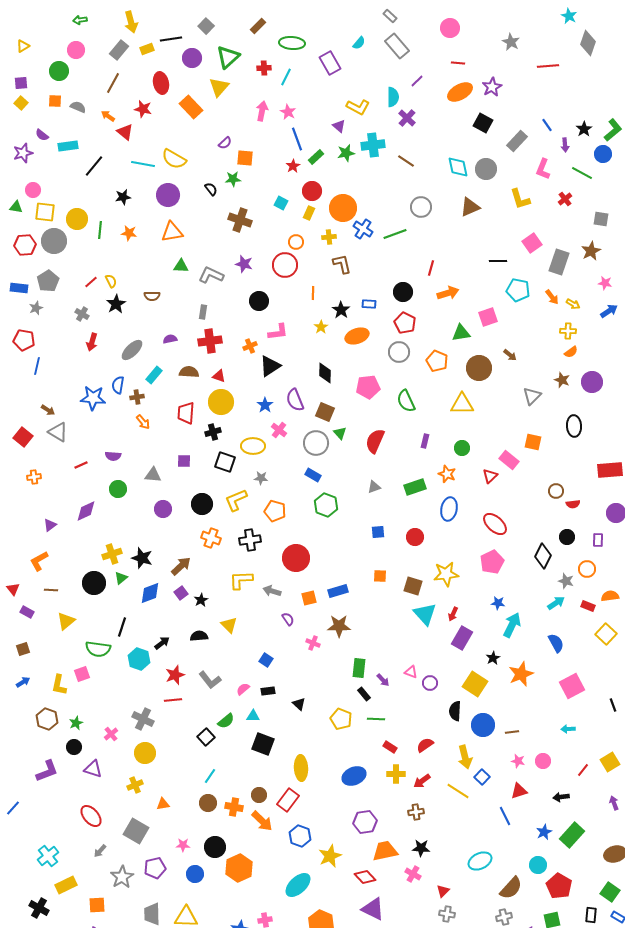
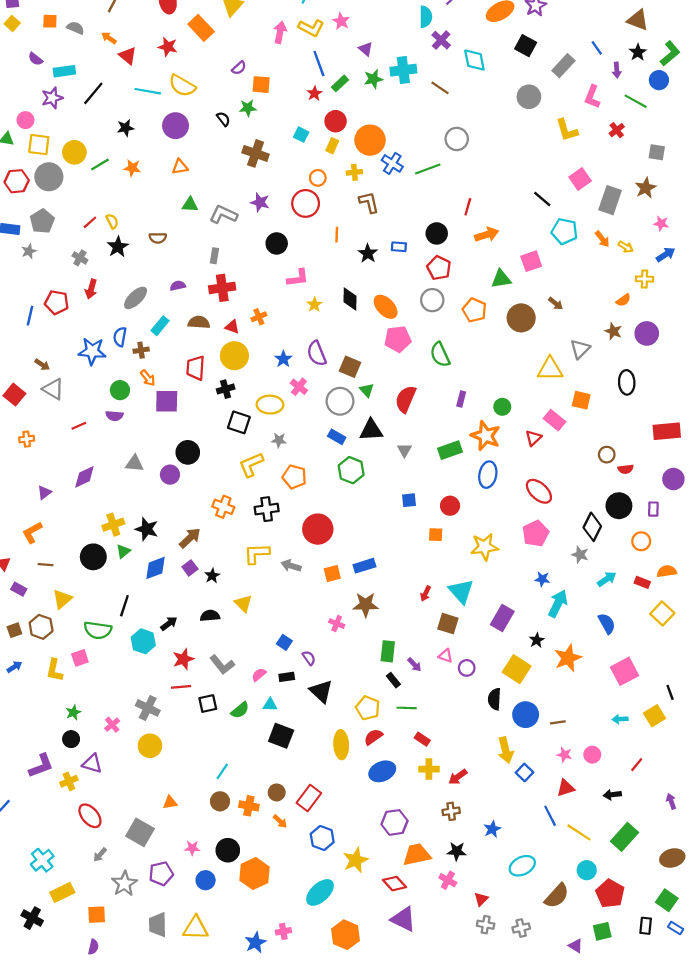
yellow L-shape: (358, 107) -> (311, 28), moved
red star: (143, 109) -> (168, 47), moved
pink star: (288, 112) -> (341, 21), moved
purple star: (23, 153) -> (52, 98), moved
cyan diamond: (458, 167) -> (474, 60), moved
brown triangle: (470, 207) -> (638, 20), moved, turned 45
green line: (100, 230) -> (100, 165), turned 54
orange triangle: (172, 232) -> (180, 167), size x0.7
black line: (498, 261) -> (542, 199), turned 42
yellow star: (321, 327) -> (314, 305), moved
yellow cross: (568, 331) -> (645, 279), moved
orange ellipse: (357, 336) -> (386, 307), moved, turned 65
red pentagon: (24, 340) -> (57, 302), moved
orange cross: (250, 346) -> (259, 317), moved
black triangle: (270, 366) -> (371, 430), moved, turned 30
black diamond: (325, 373) -> (350, 299), moved
yellow triangle: (462, 404) -> (550, 369), moved
purple square: (184, 461) -> (167, 401), moved, size x1.6
orange star: (447, 474) -> (486, 436), size x1.5
gray triangle: (153, 475) -> (134, 463), moved
gray triangle: (374, 487) -> (404, 450), turned -40
green circle: (118, 489) -> (120, 390), moved
black circle: (202, 504) -> (188, 452), moved
black circle: (567, 537) -> (619, 506), size x1.5
orange square: (380, 576) -> (436, 535), moved
gray star: (566, 581) -> (580, 555), moved
brown square: (413, 586) -> (448, 624), moved
red arrow: (453, 614) -> (426, 594), moved
purple semicircle: (288, 619) -> (309, 658), moved
black triangle: (299, 704) -> (321, 691), size x1.6
brown hexagon: (47, 719) -> (41, 627), moved
black square: (206, 737) -> (208, 704), moved, turned 30
red semicircle: (425, 745) -> (373, 737), moved
yellow square: (610, 762) -> (655, 716), moved
yellow ellipse: (301, 768) -> (341, 745), moved
yellow cross: (135, 785) -> (69, 781), moved
yellow line: (458, 791) -> (579, 832), moved
orange arrow: (262, 821) -> (280, 821), size x0.6
blue star: (544, 832) -> (492, 829), moved
gray cross: (504, 917) -> (521, 928), moved

